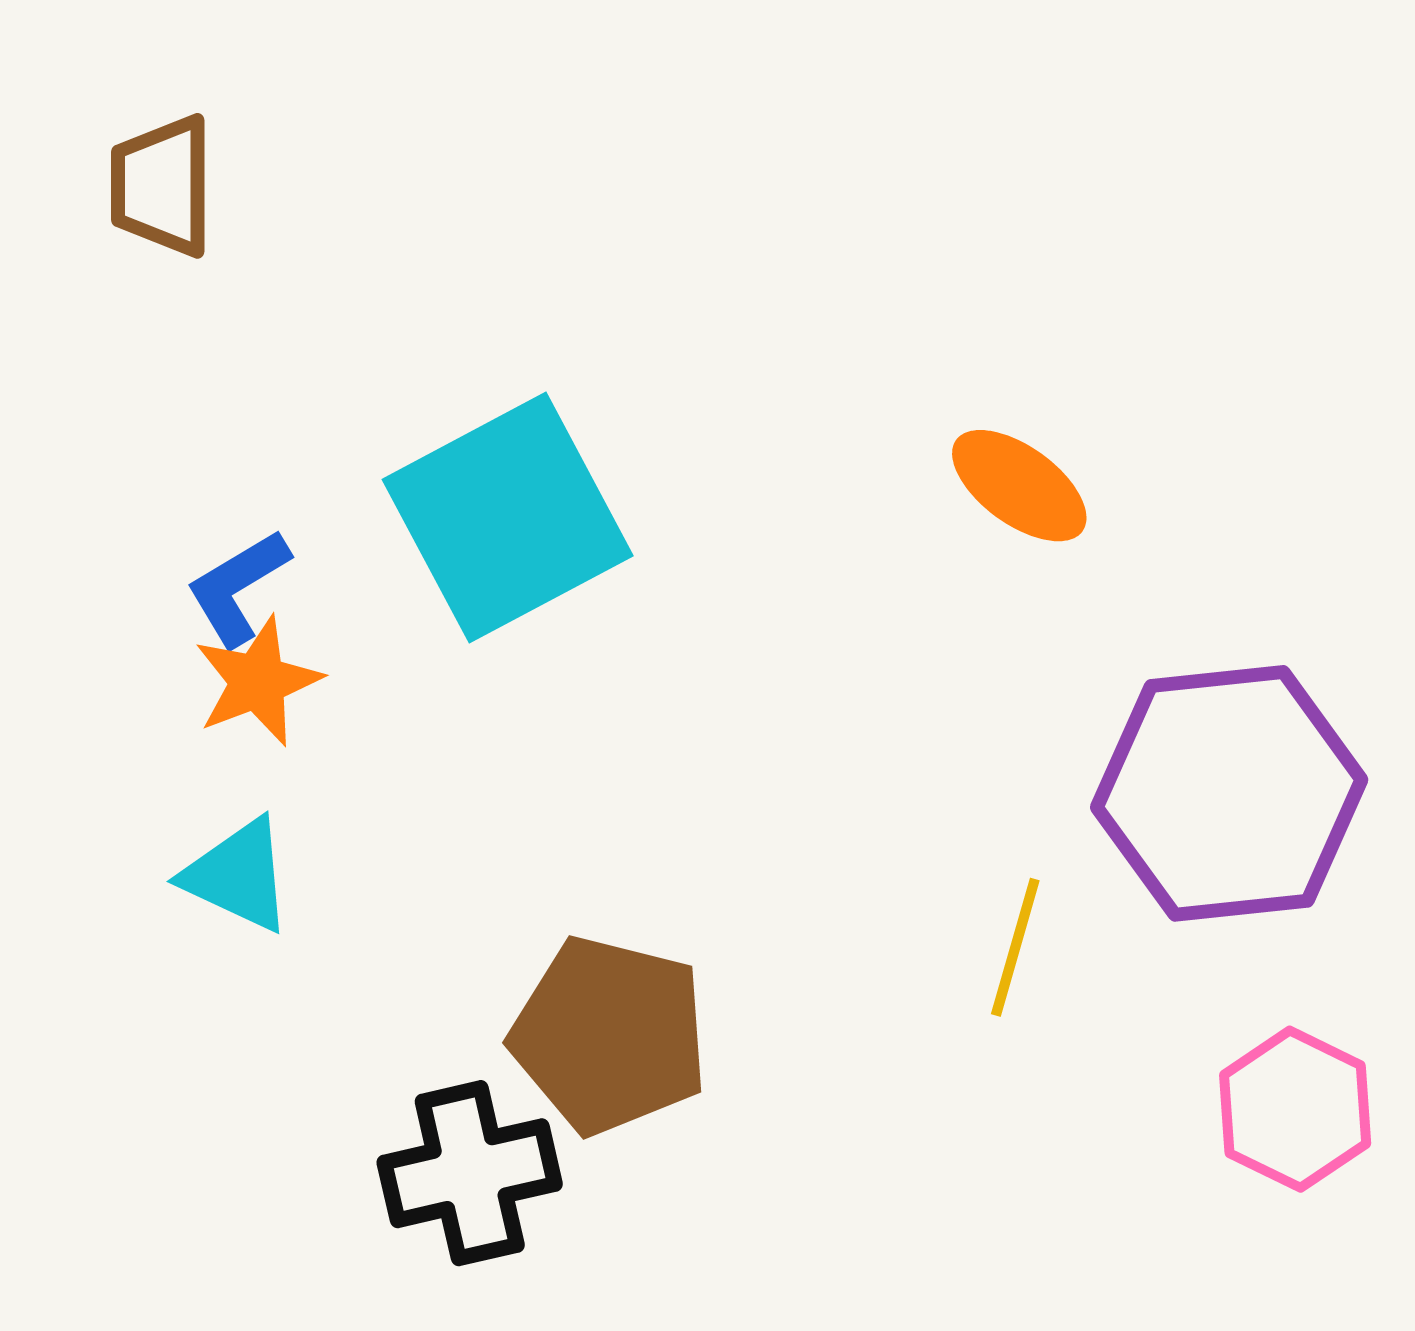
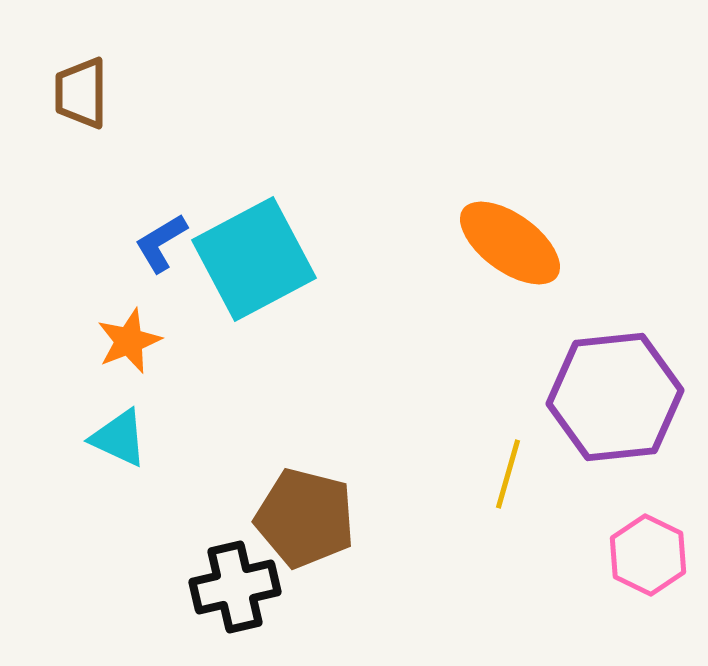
orange ellipse: (1019, 486) -> (510, 243), size x1.5
blue L-shape: (238, 588) -> (161, 243), moved

